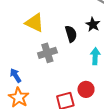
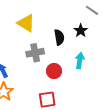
red circle: (86, 89) -> (54, 71), moved

